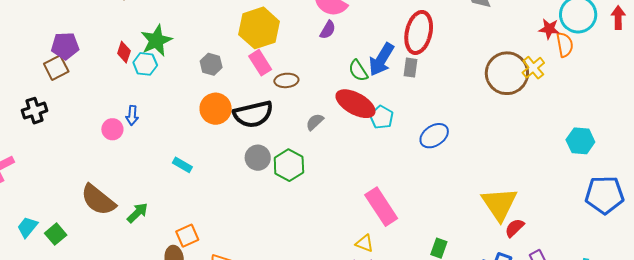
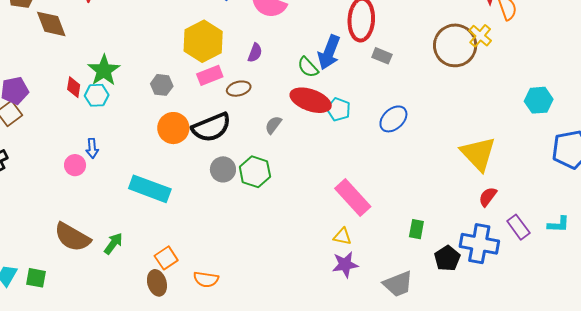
purple semicircle: (328, 30) -> (255, 53), moved
pink rectangle: (260, 63) -> (210, 75), turned -70
gray rectangle: (410, 68) -> (382, 56), moved, turned -66
cyan rectangle: (182, 165) -> (150, 189), size x2.0
yellow triangle: (499, 204) -> (478, 154), moved
green square: (56, 234) -> (36, 278), turned -30

